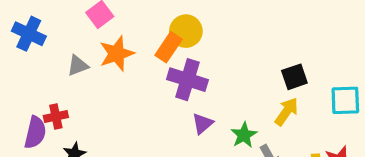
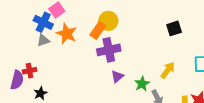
blue cross: (29, 34) -> (43, 22), moved
orange star: (117, 54) -> (67, 34), turned -30
black square: (294, 77) -> (174, 28), moved
purple cross: (187, 80) -> (109, 50), turned -30

